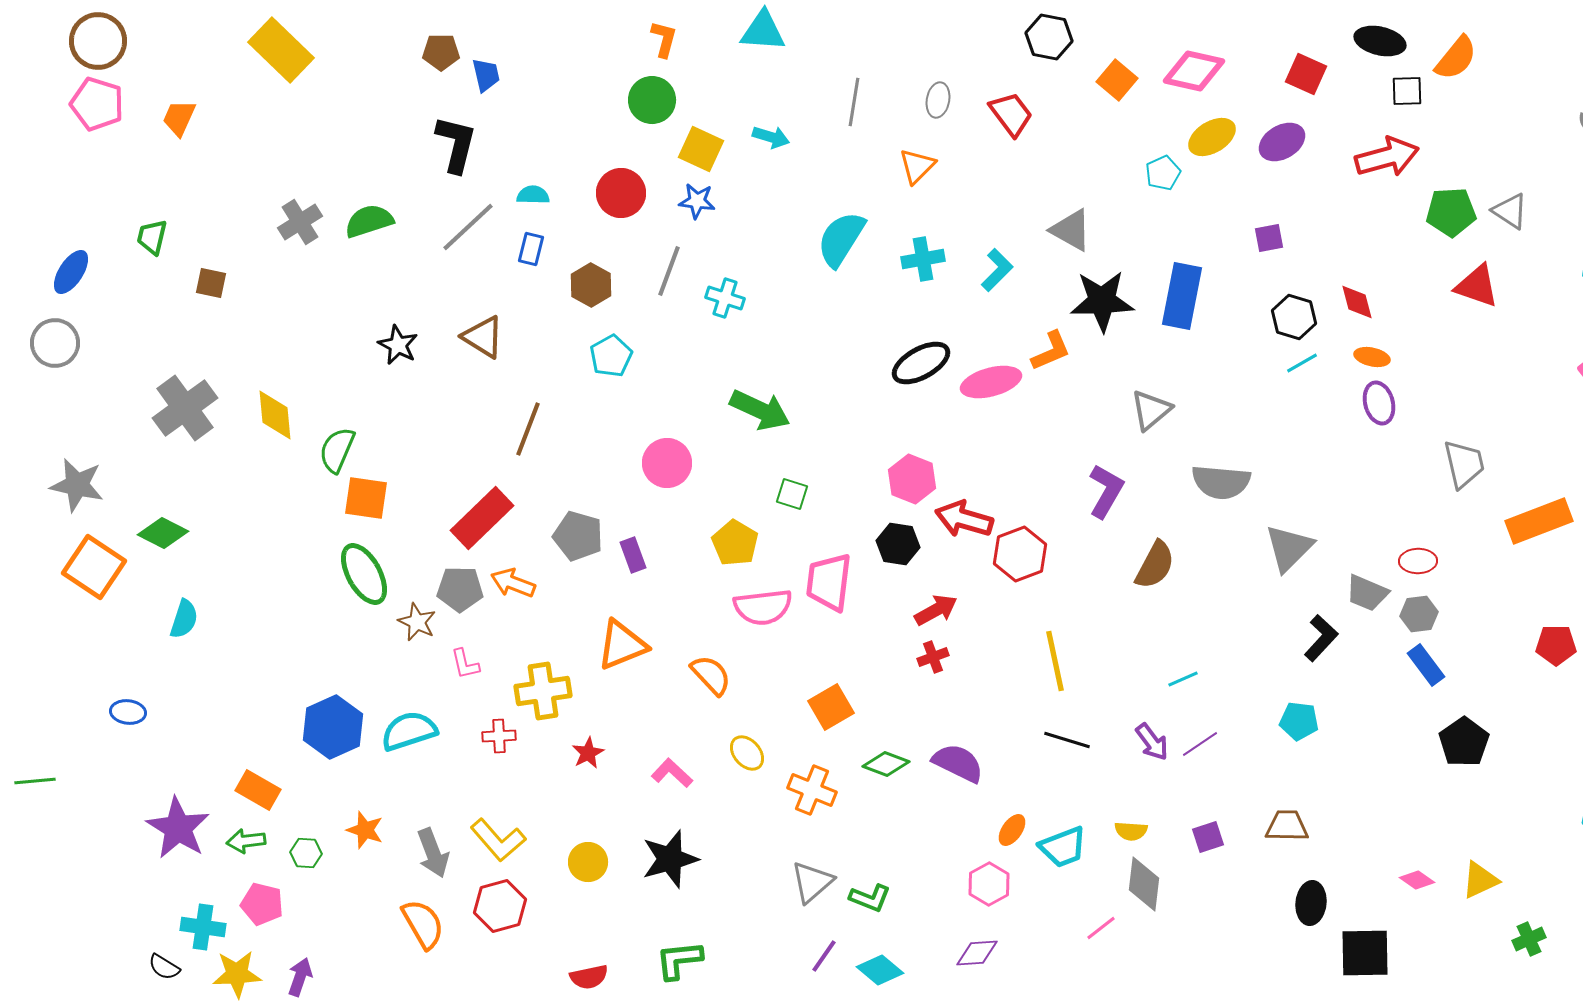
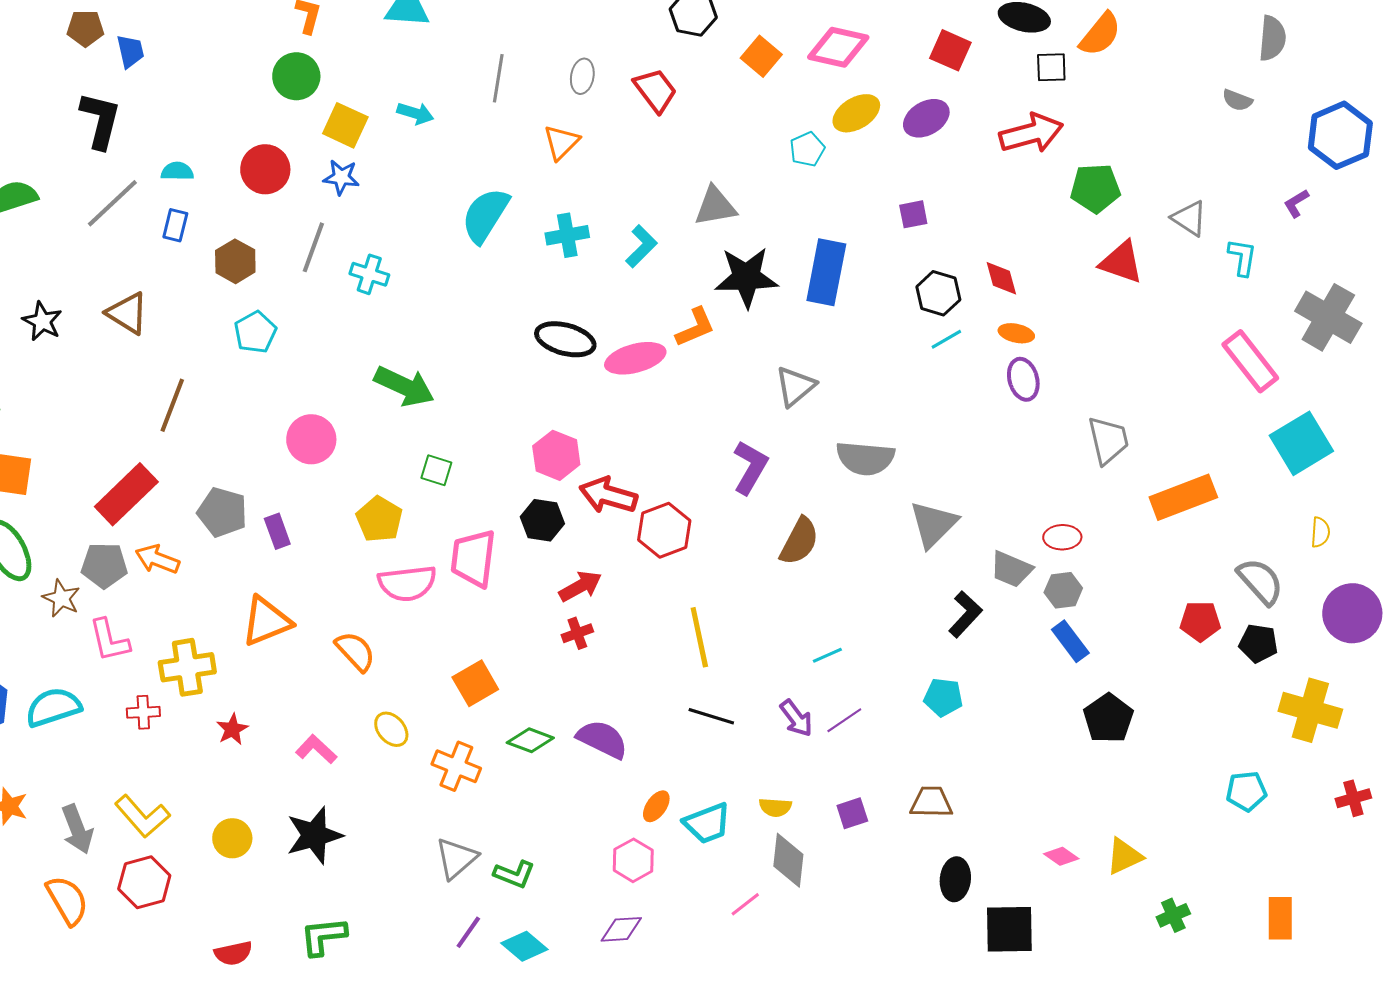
gray triangle: (1510, 211) -> (1189, 218), moved
gray triangle: (1071, 230) -> (715, 206), turned -39
black ellipse: (921, 363) -> (565, 339), turned 44
pink L-shape: (465, 664) -> (109, 640), size x1.4

